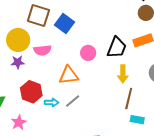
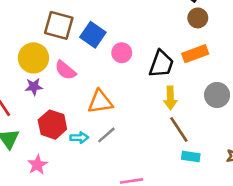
pink semicircle: (42, 50) -> (65, 70), turned 48
pink circle: (88, 53) -> (122, 53), moved
brown line: (129, 98) -> (179, 129), turned -45

